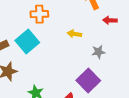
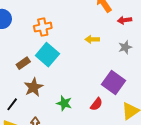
orange cross: (39, 14) -> (43, 27), moved
gray star: (98, 52) -> (125, 47), moved

